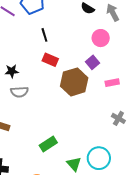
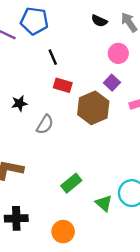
gray semicircle: (19, 92) -> (45, 124), moved, turned -48

